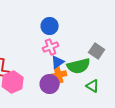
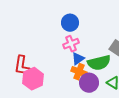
orange cross: (59, 75) -> (79, 72), turned 35
purple circle: (50, 84) -> (89, 83), moved

